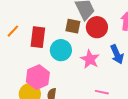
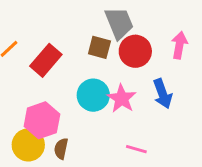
red rectangle: (38, 37) -> (46, 60), turned 30
cyan circle: (61, 50) -> (93, 95), moved

